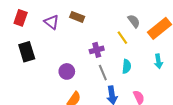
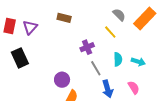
purple triangle: (51, 22) -> (30, 27), moved, turned 42
cyan arrow: (158, 61) -> (138, 62), moved, turned -56
purple circle: (67, 71) -> (62, 80), moved

